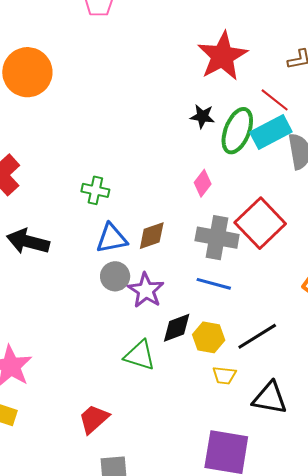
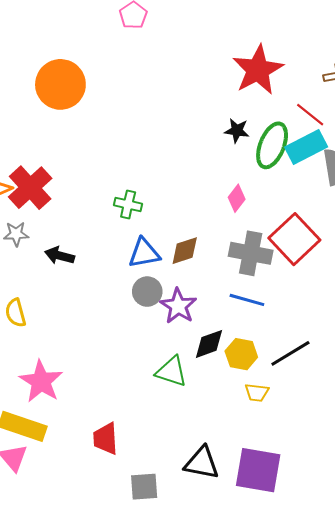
black arrow: (28, 242) -> (60, 256), size x0.7
black triangle: (270, 398) -> (202, 463), moved
red trapezoid: (94, 419) -> (106, 439), moved, turned -52

